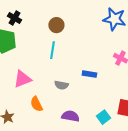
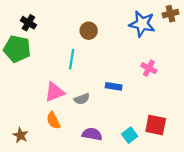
brown circle: (56, 25) -> (89, 31), moved
pink triangle: (22, 79) -> (55, 92), moved
gray semicircle: (61, 85) -> (82, 99), turned -32

